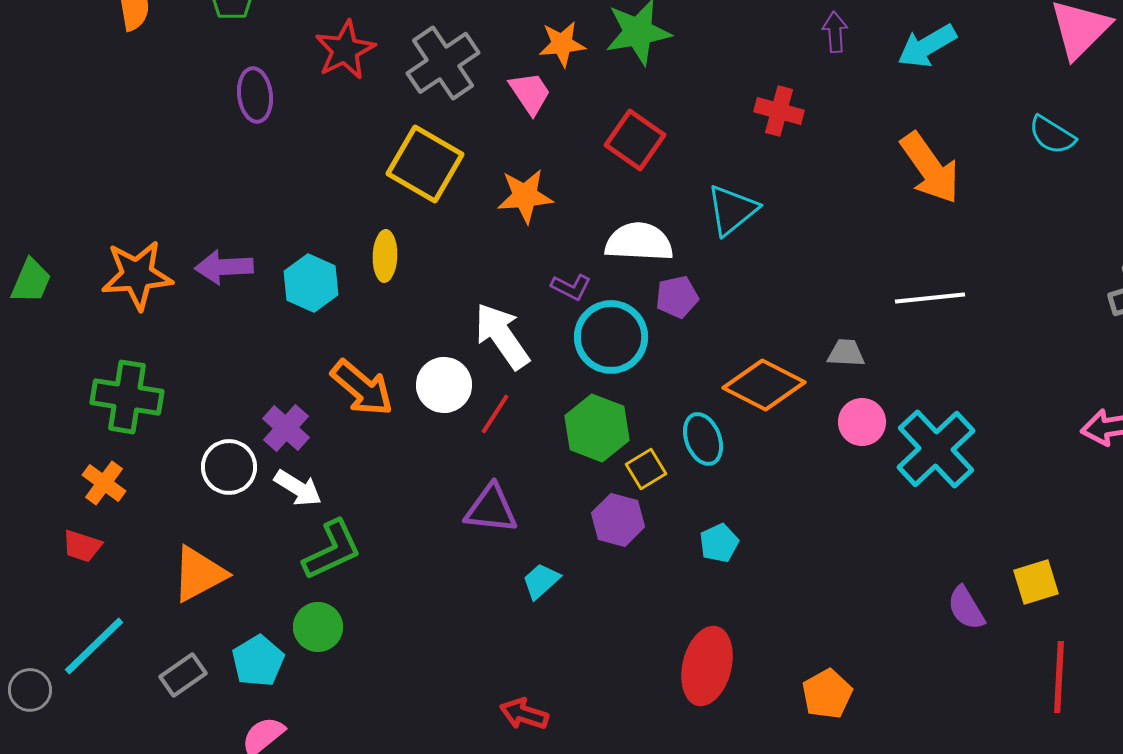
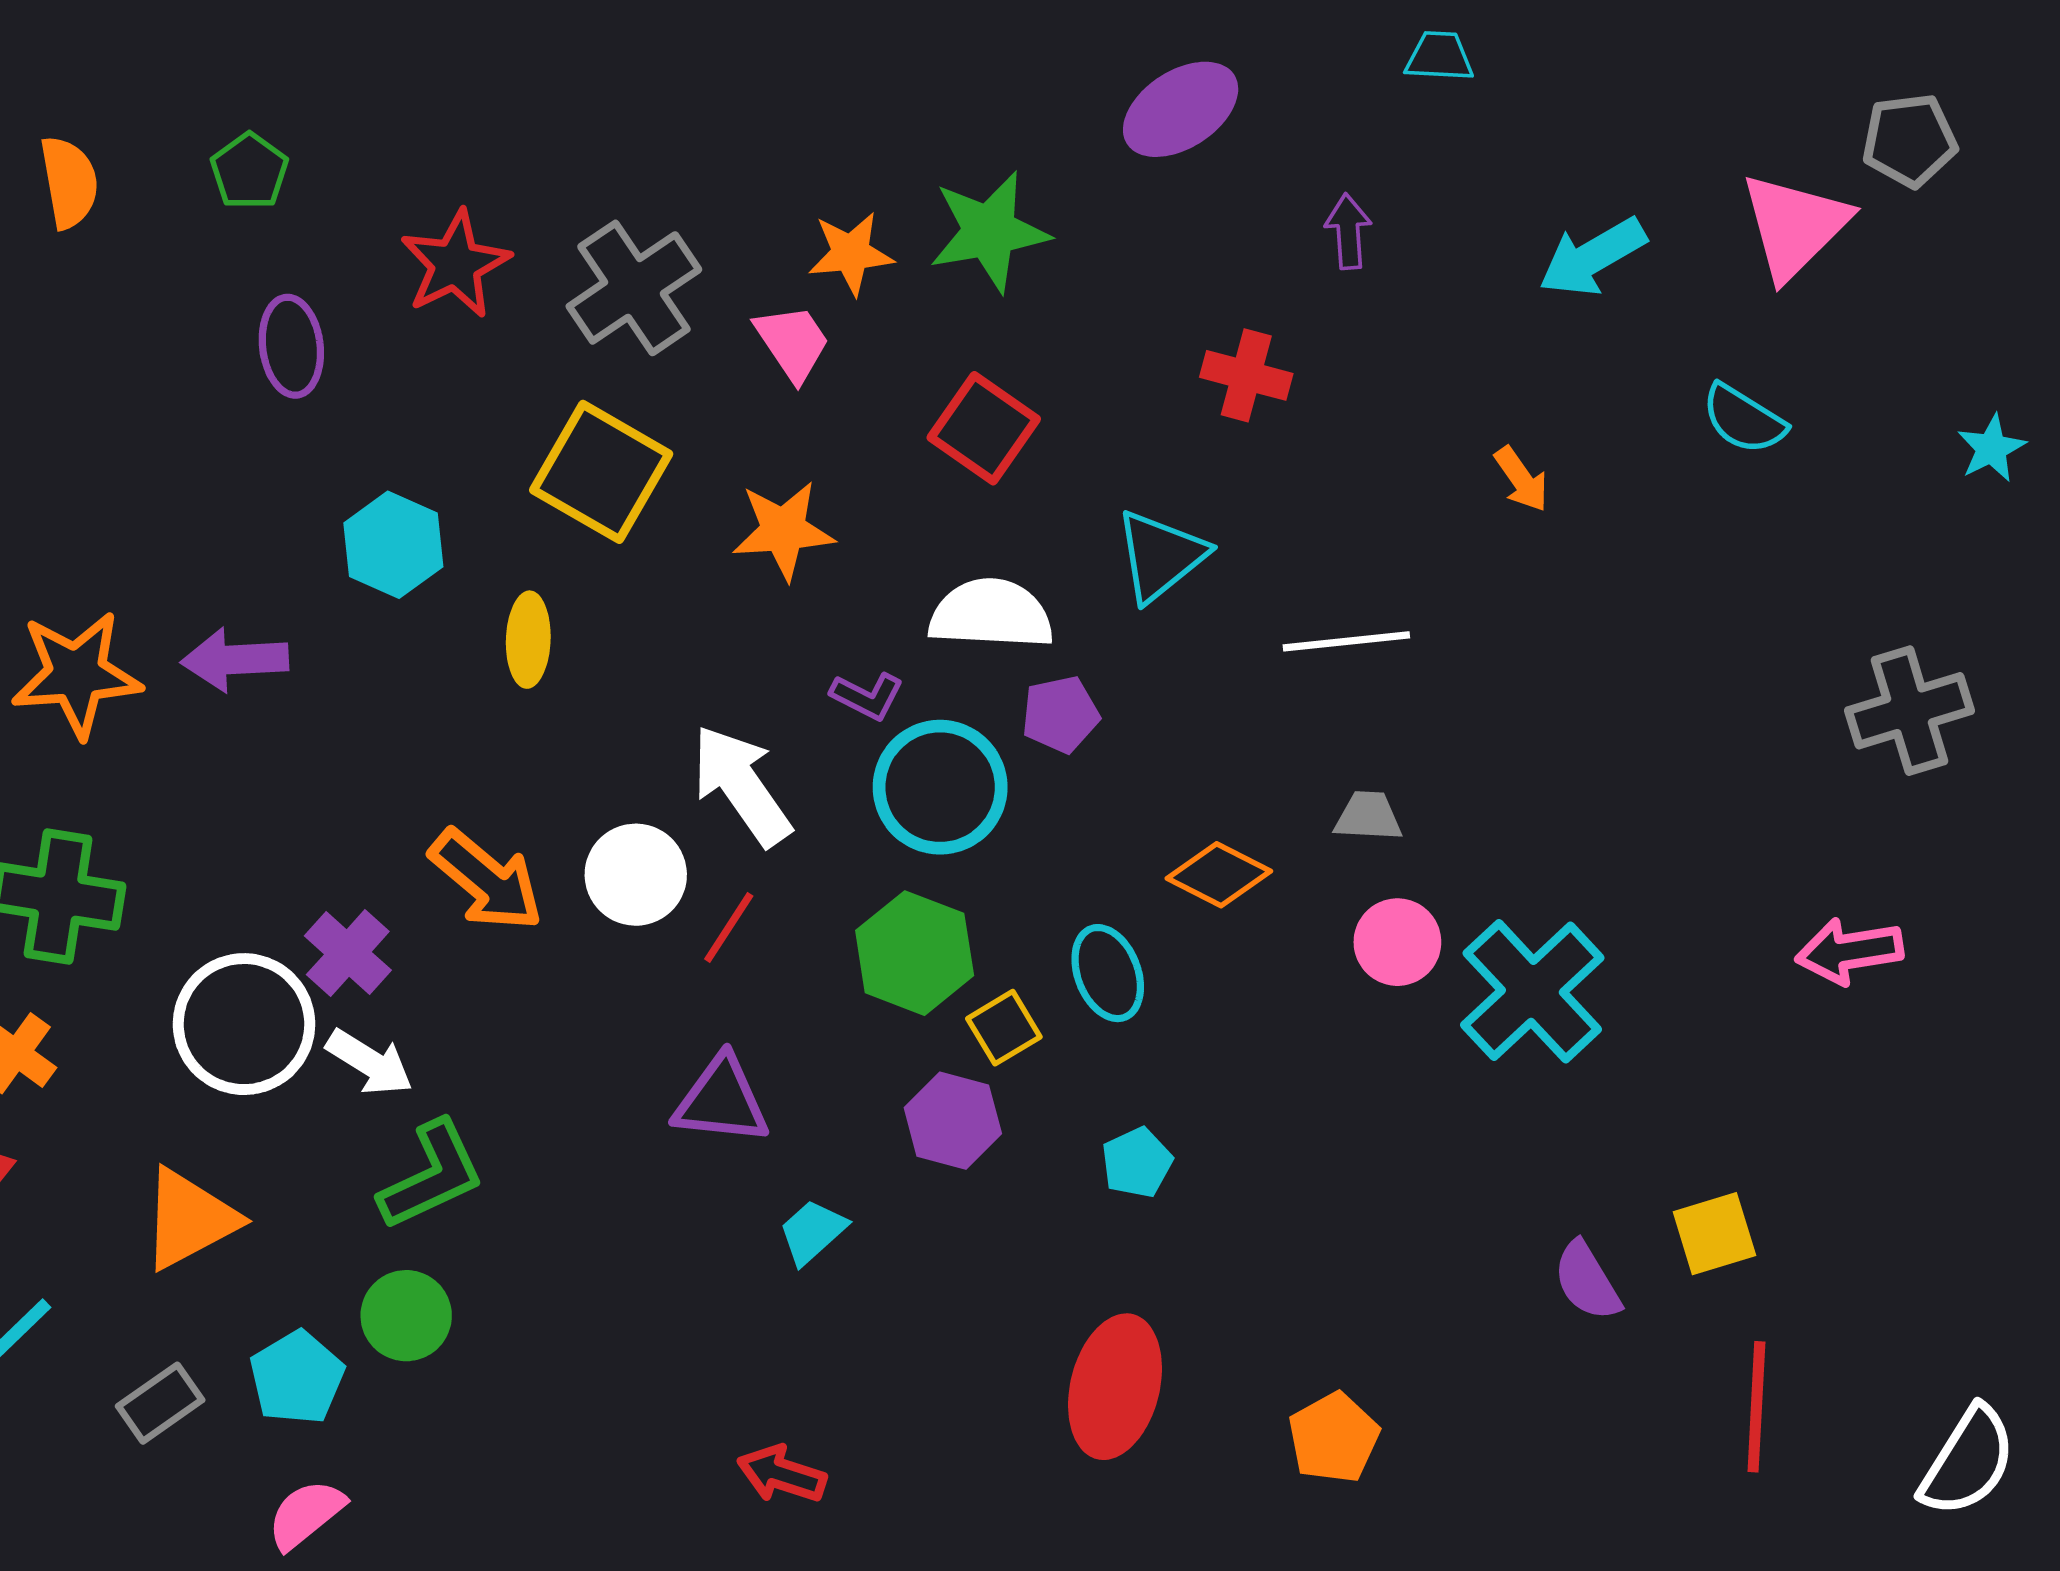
cyan arrow: (927, 46) -> (1592, 257), moved
orange arrow: (930, 168) -> (1521, 479), size x0.5
cyan hexagon: (311, 283) -> (393, 545), moved
white line: (930, 298) -> (1346, 641), moved
orange diamond: (764, 385) -> (1219, 875), size x0.7
white circle: (229, 467) -> (244, 1024), size x1.4

